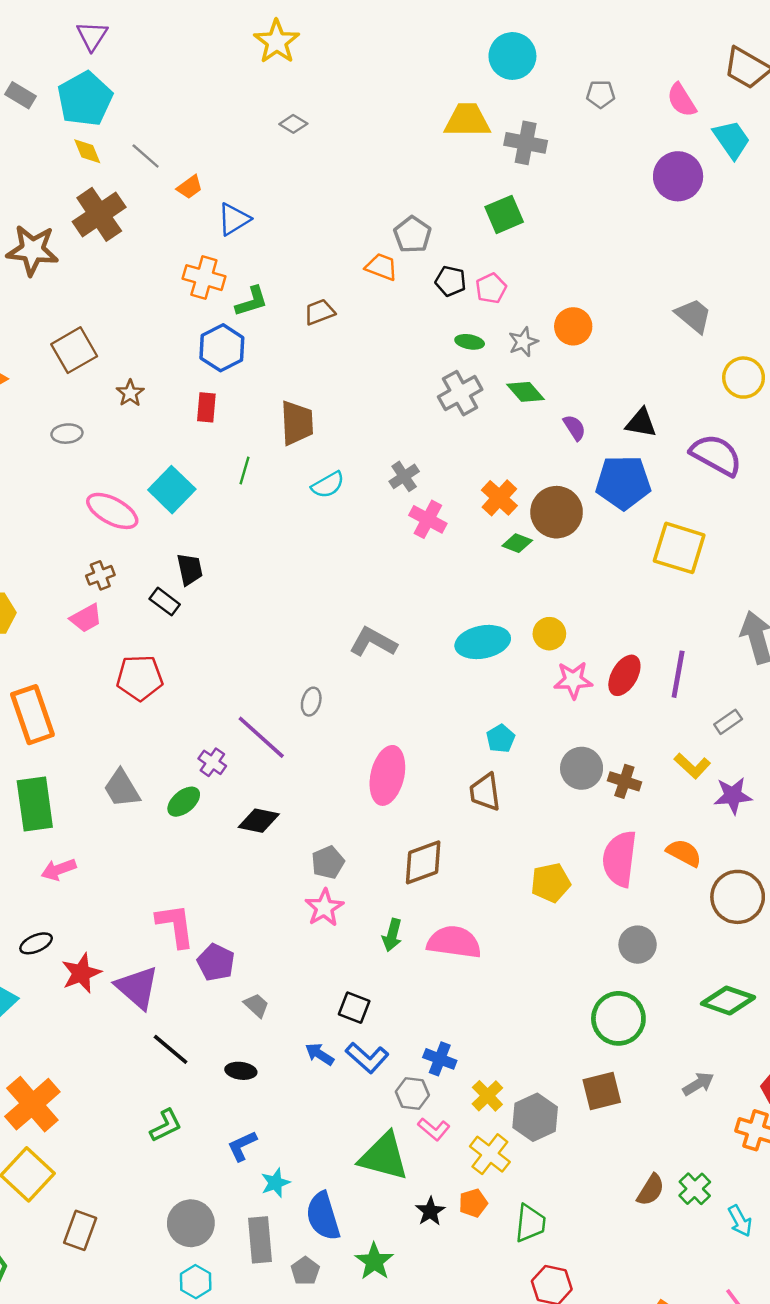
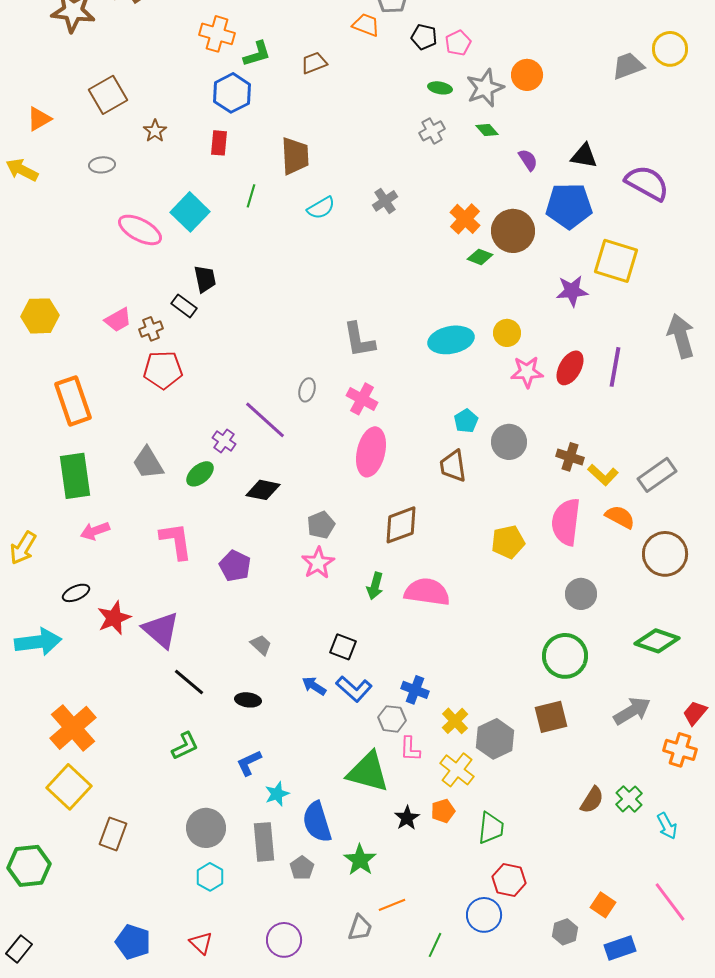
gray trapezoid: (694, 316) -> (628, 66), turned -60
gray star: (523, 342) -> (485, 88), size x1.5
yellow circle: (744, 378) -> (670, 49), moved
green diamond: (526, 392) -> (487, 130), size x0.7
gray cross: (460, 393) -> (432, 131), size x0.7
pink cross: (428, 519) -> (362, 399), moved
brown cross: (100, 575) -> (151, 329), moved
gray L-shape: (373, 642) -> (359, 340), turned -129
gray rectangle: (728, 722) -> (657, 475), moved, size x1.6
yellow L-shape: (692, 766) -> (603, 475), moved
gray circle: (582, 768) -> (509, 442), moved
purple star: (733, 796) -> (572, 291), moved
pink L-shape: (175, 925) -> (176, 541), moved
purple pentagon: (216, 962) -> (235, 566), moved
gray arrow: (698, 1084) -> (632, 711), size x1.4
pink L-shape: (434, 1129) -> (410, 749), turned 52

